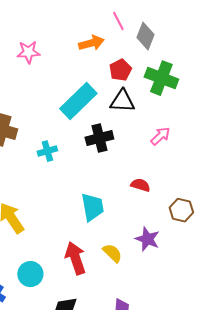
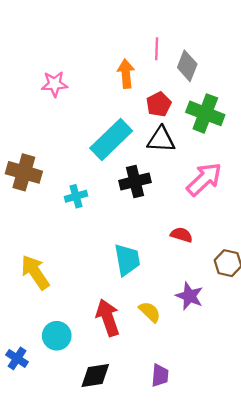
pink line: (118, 21) -> (157, 49), turned 30
orange arrow: (91, 43) -> (126, 74), turned -80
pink arrow: (160, 136) -> (204, 179), size x1.6

